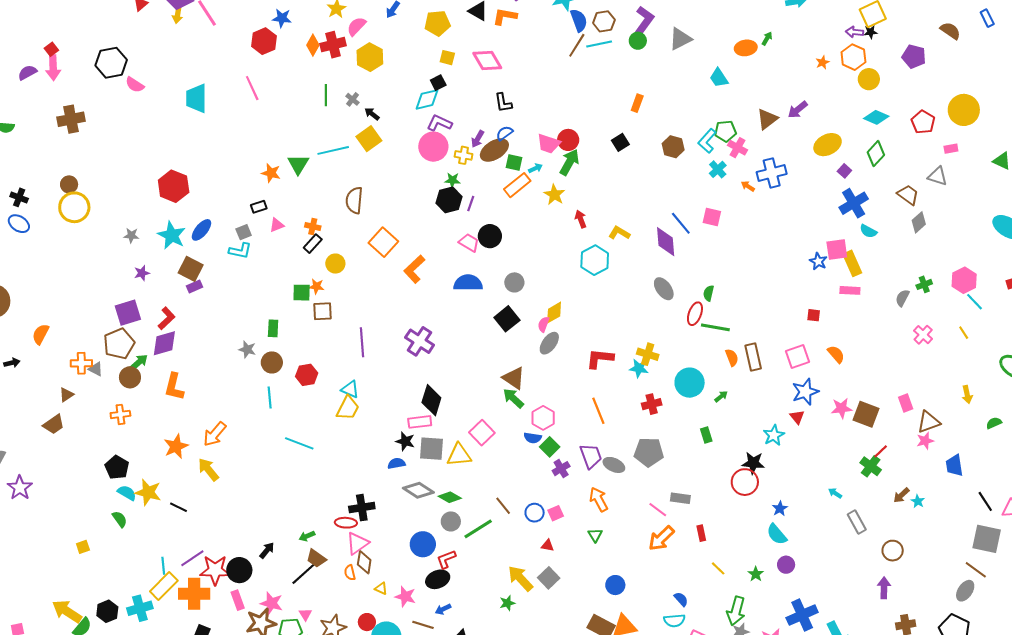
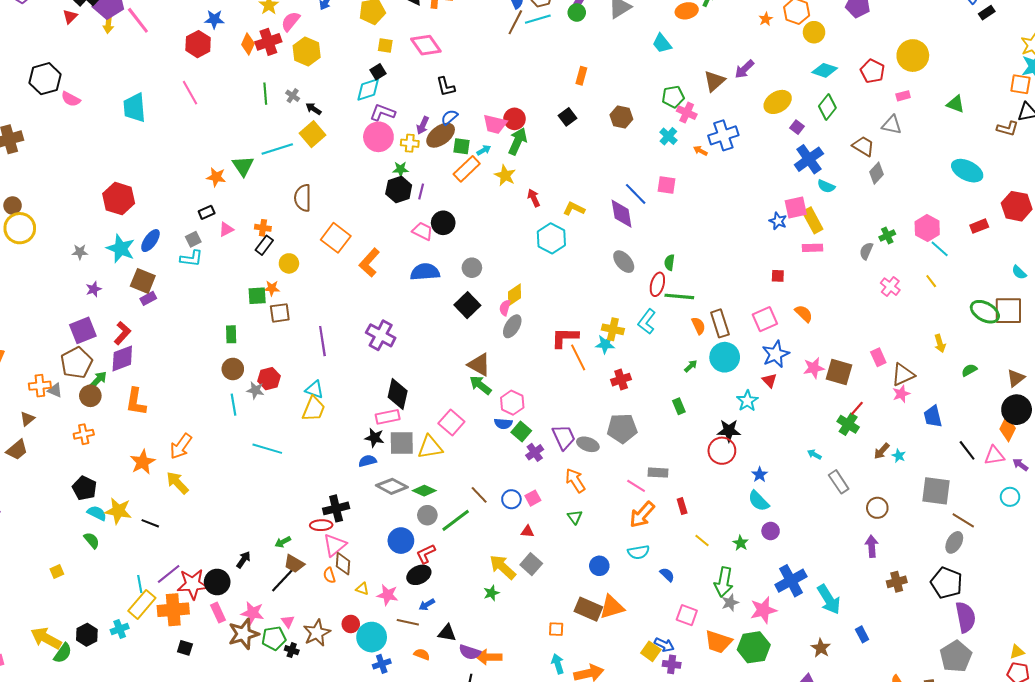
cyan L-shape: (707, 141) -> (647, 322), moved
gray star: (247, 349) -> (255, 390), moved
cyan circle: (690, 383) -> (725, 357), moved
orange line: (598, 411) -> (578, 357), moved
gray square: (987, 539) -> (936, 491), moved
cyan cross: (140, 608) -> (120, 629), size x0.7
cyan semicircle: (674, 620) -> (638, 552), moved

